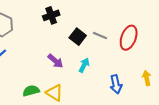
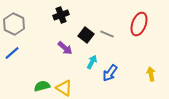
red ellipse: (129, 38) -> (139, 24), moved
purple arrow: (55, 61) -> (65, 48), moved
blue arrow: (116, 84) -> (110, 73), moved, turned 48

